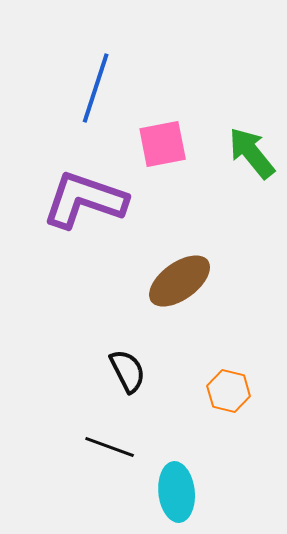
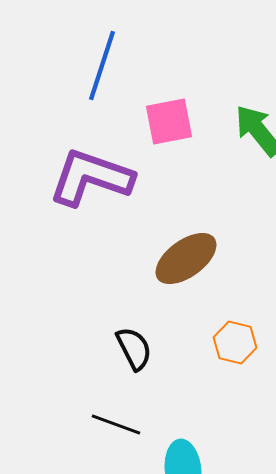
orange hexagon: (229, 391) -> (235, 343), moved

